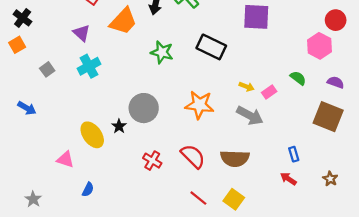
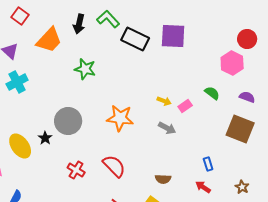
black rectangle: (211, 47) -> (135, 39), moved
gray arrow: (250, 116) -> (167, 128), size x0.7
brown semicircle: (235, 158) -> (163, 179), moved, size x0.6

